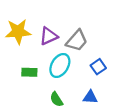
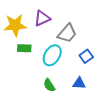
purple triangle: (49, 36) -> (42, 18), moved
green rectangle: (29, 72) -> (24, 48), moved

